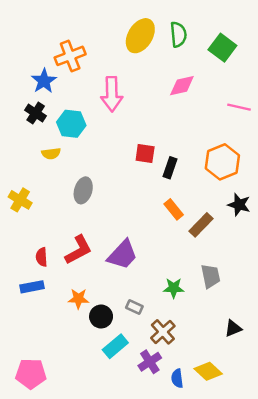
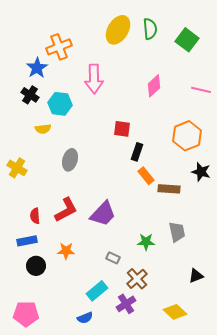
pink diamond: (182, 86) -> (154, 86), moved, turned -30
black rectangle: (170, 168) -> (137, 152), moved
brown rectangle: (201, 225) -> (169, 189), turned 50
black circle: (101, 317) -> (36, 266), moved
blue semicircle: (177, 378) -> (85, 318), moved, turned -105

